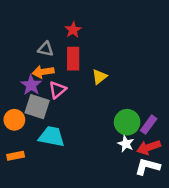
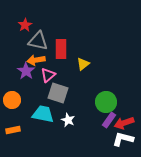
red star: (73, 30) -> (25, 25), moved
gray triangle: (46, 49) -> (38, 41), size x1.5
gray square: (37, 107) -> (58, 93), moved
purple rectangle: (149, 125) -> (109, 120), moved
white star: (126, 144) -> (68, 120), moved

